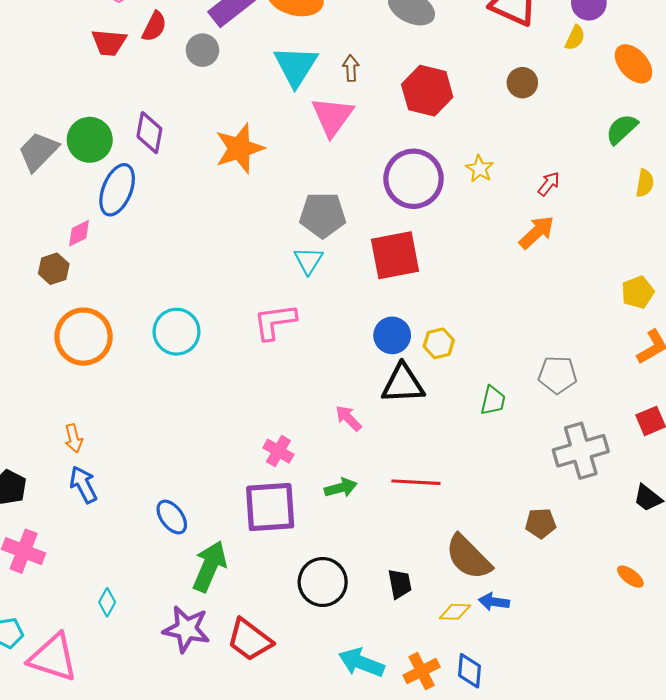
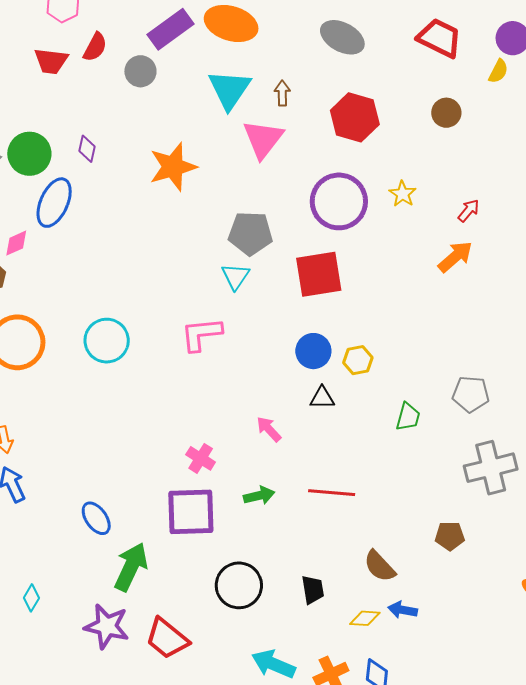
purple diamond: (149, 133) -> (87, 149), size x0.7
black triangle: (403, 384) -> (322, 398), size x0.6
brown semicircle: (468, 557) -> (380, 566), size x0.7

